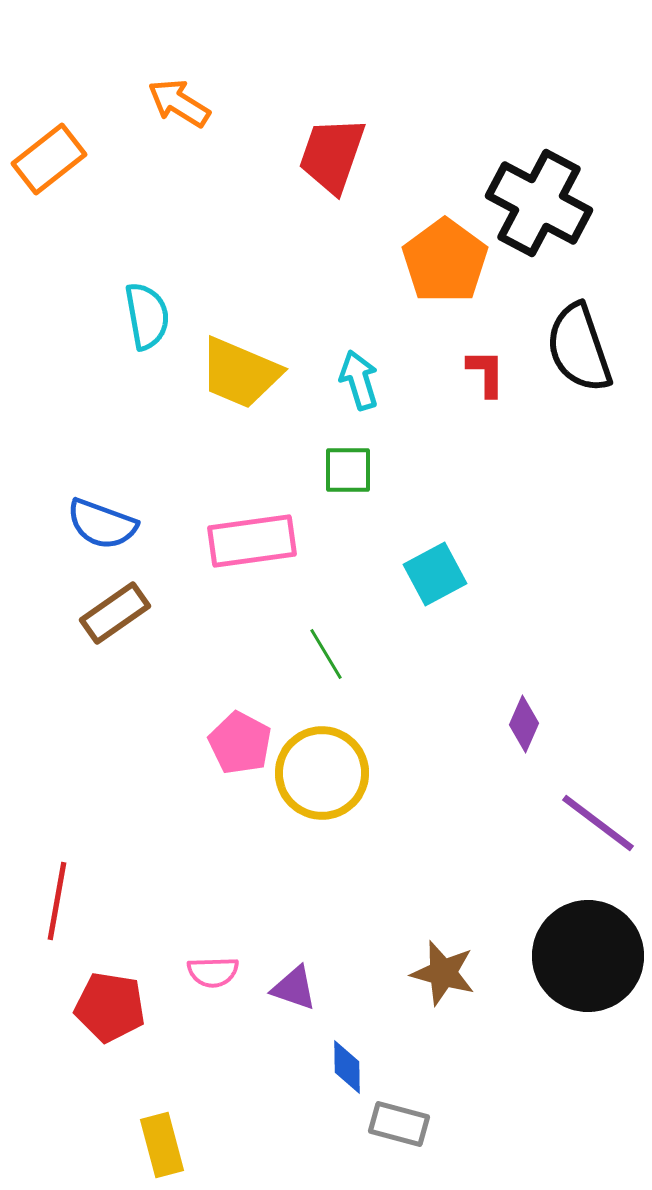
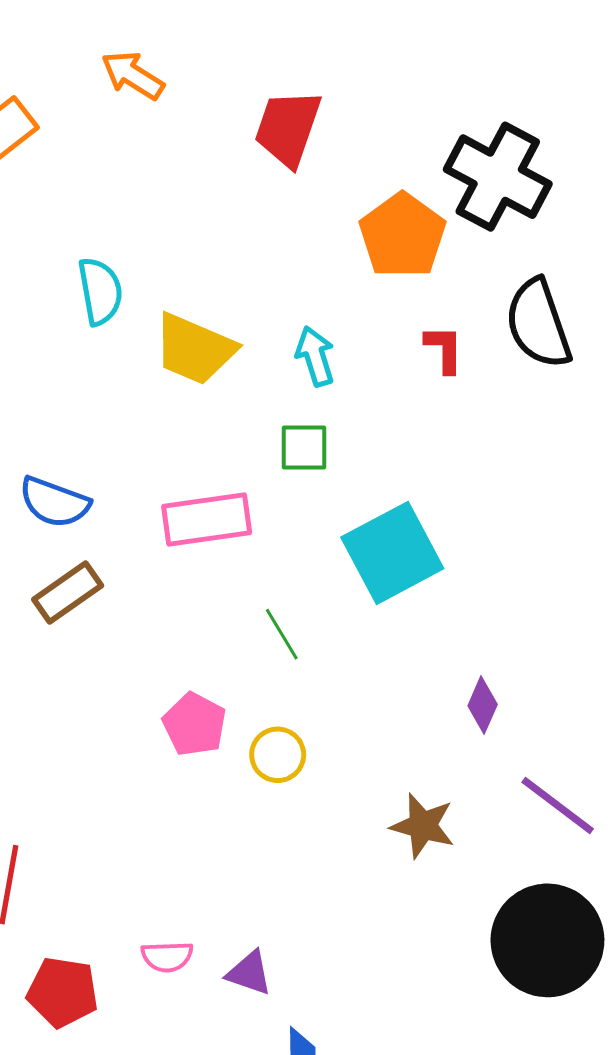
cyan square: (435, 574) -> (392, 553), size x1.6
yellow circle: (322, 773) -> (278, 755), size x0.6
brown star: (443, 973) -> (423, 826), moved

